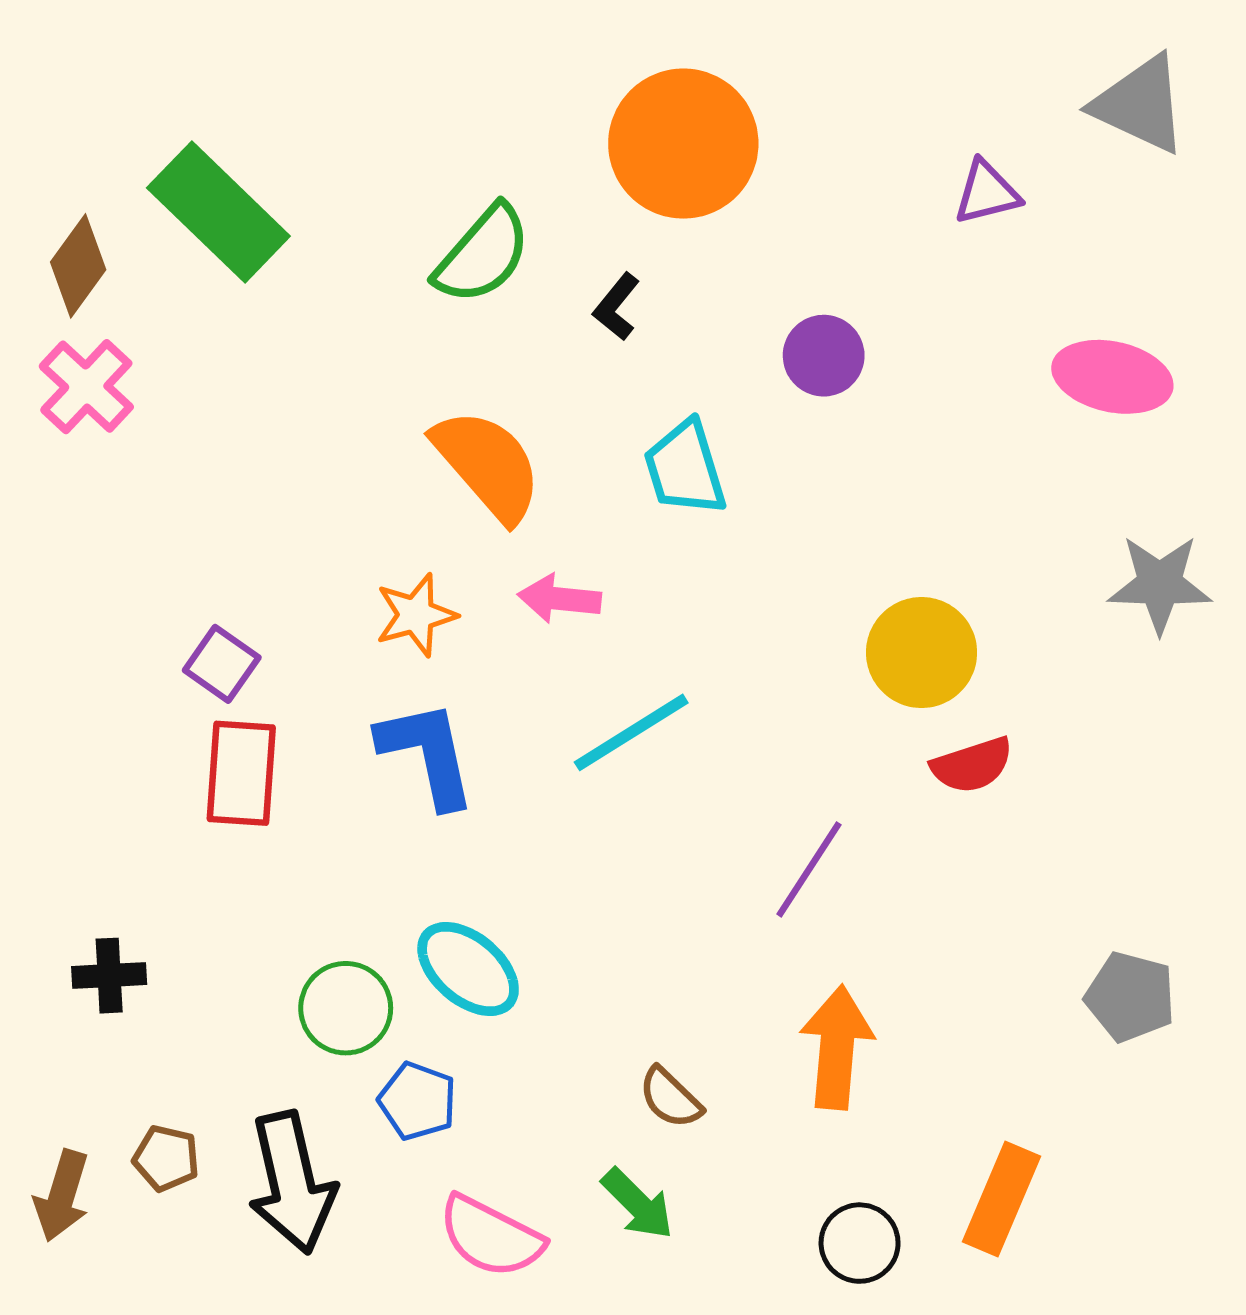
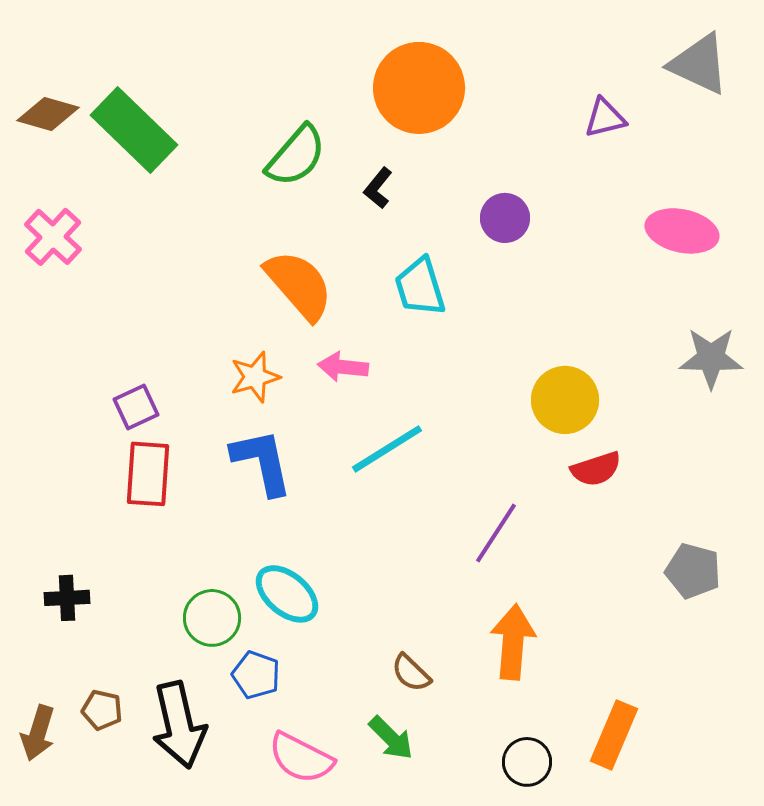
brown diamond: (78, 266) -> (48, 114), moved, turned 70
purple square: (222, 664) -> (136, 407), turned 30
gray pentagon: (1130, 997) -> (693, 571), moved

